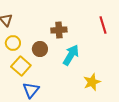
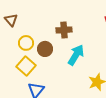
yellow circle: (13, 43) -> (26, 43), moved

